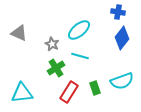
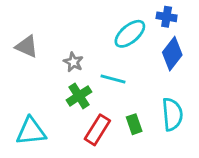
cyan ellipse: (79, 30) -> (130, 34), moved
cyan semicircle: (122, 81) -> (172, 114), turned -75

